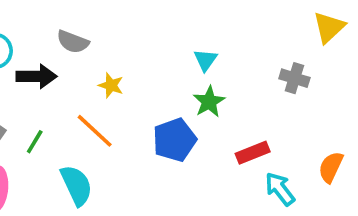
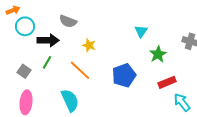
green star: (209, 102) -> (158, 54), moved
green line: (35, 142) -> (47, 62), moved

